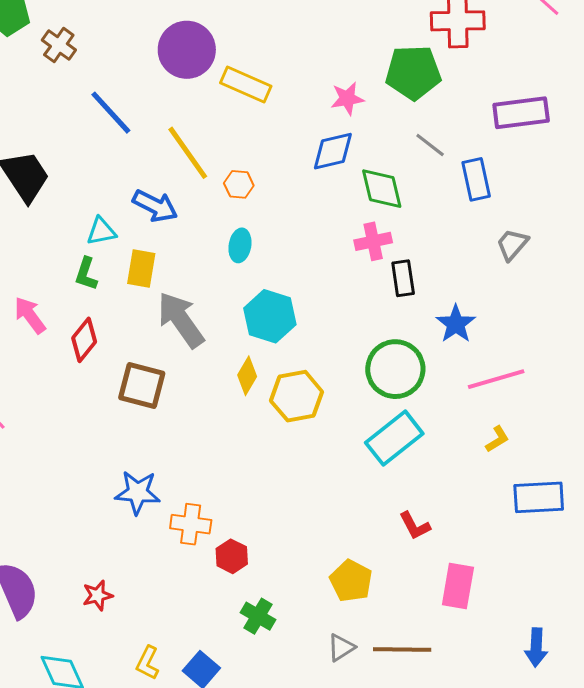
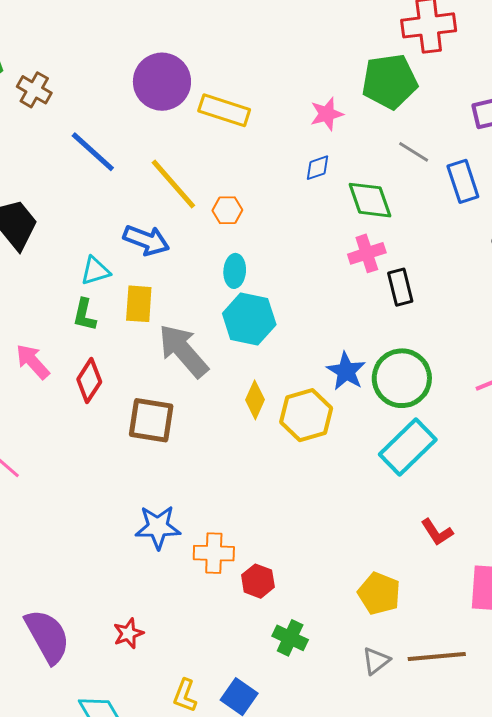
blue diamond: (333, 151) -> (318, 168), size x0.6
cyan hexagon: (270, 316) -> (249, 319), moved
blue star: (456, 324) -> (346, 371), moved

